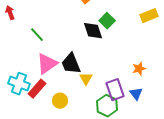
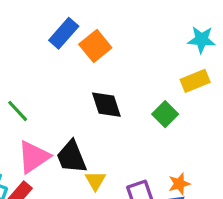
green square: (107, 21) -> (165, 114), moved
orange star: (139, 69) -> (179, 184), moved

